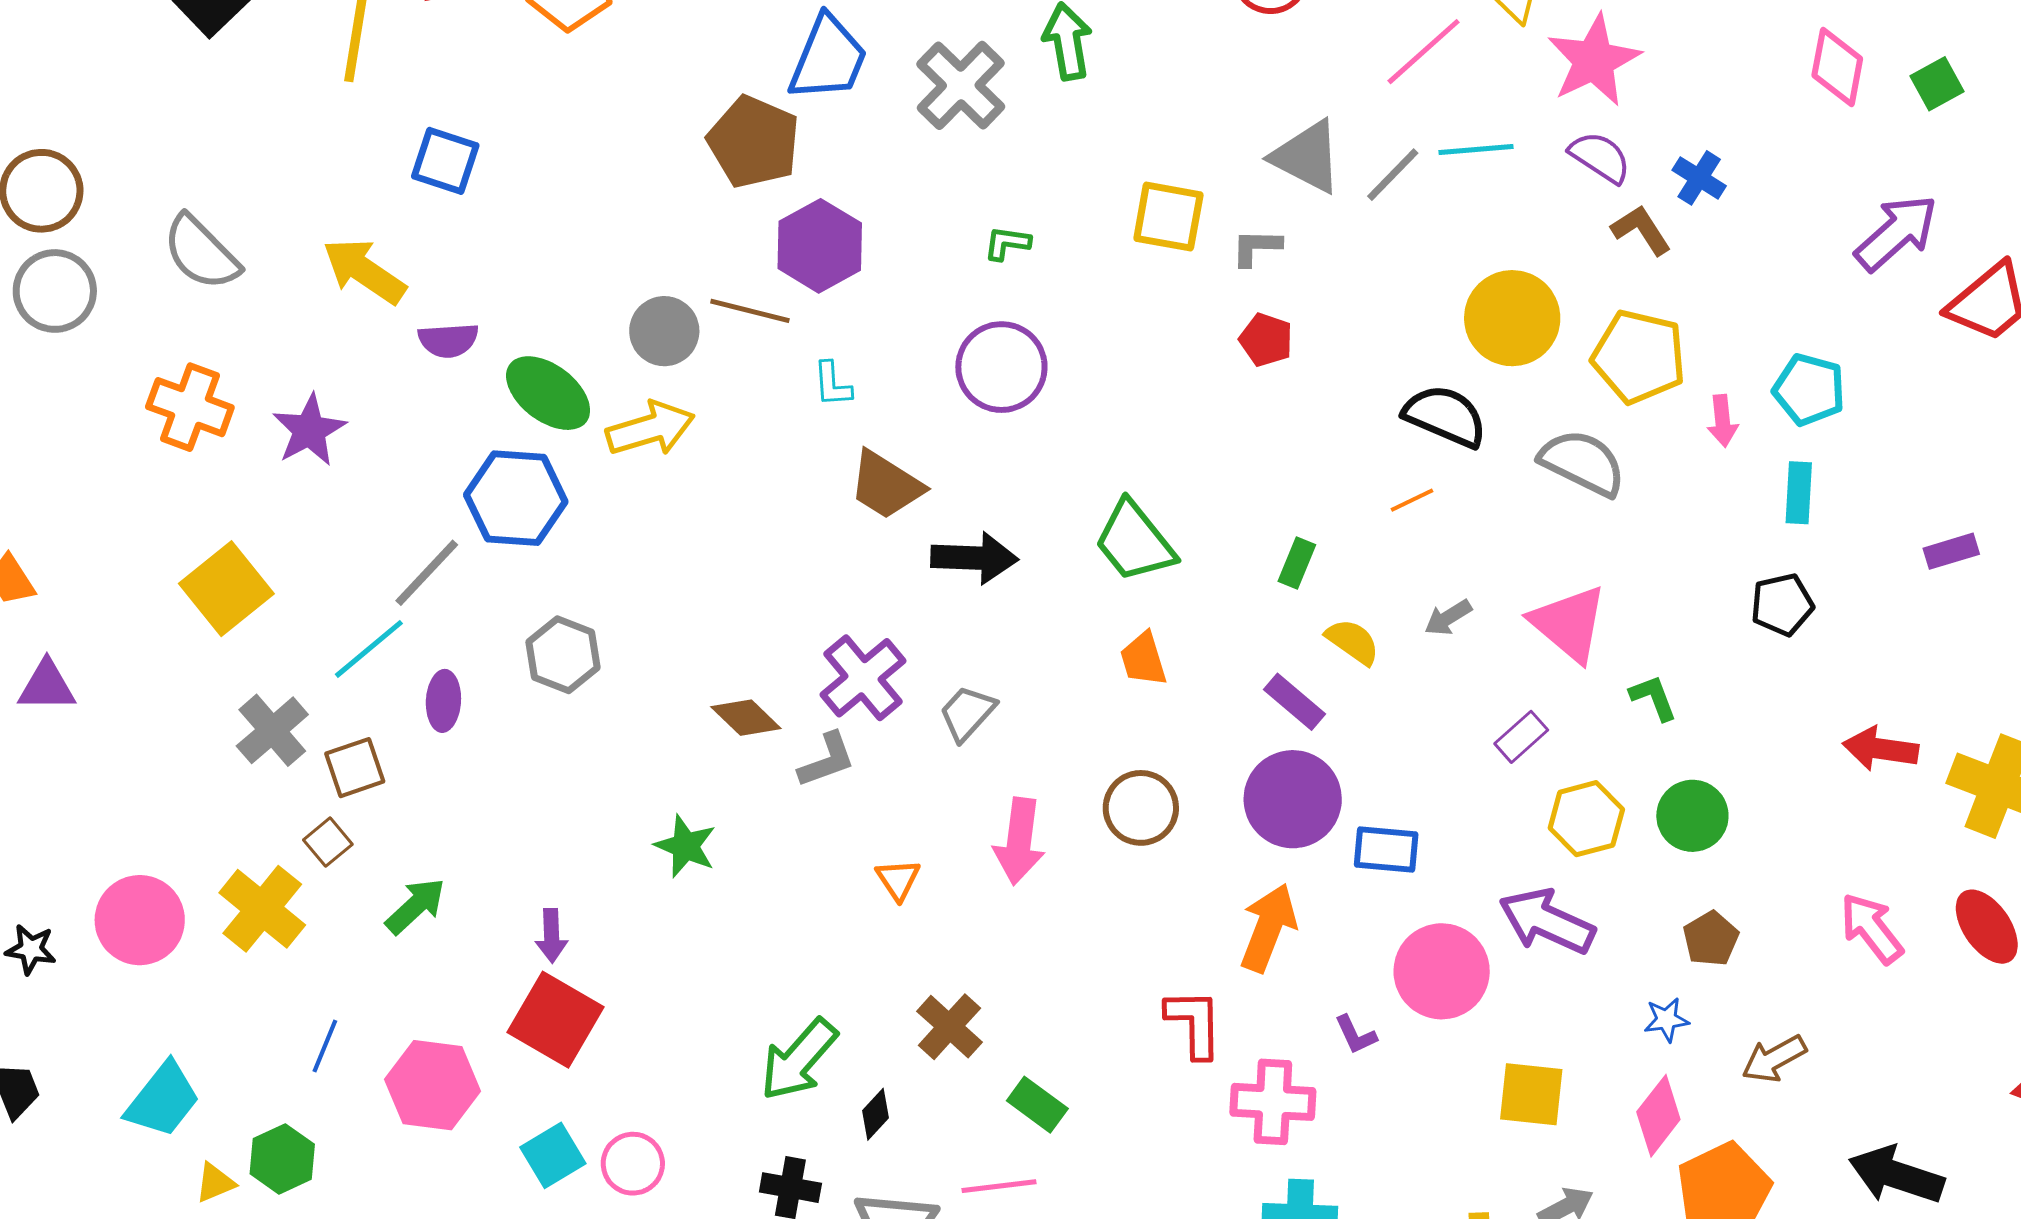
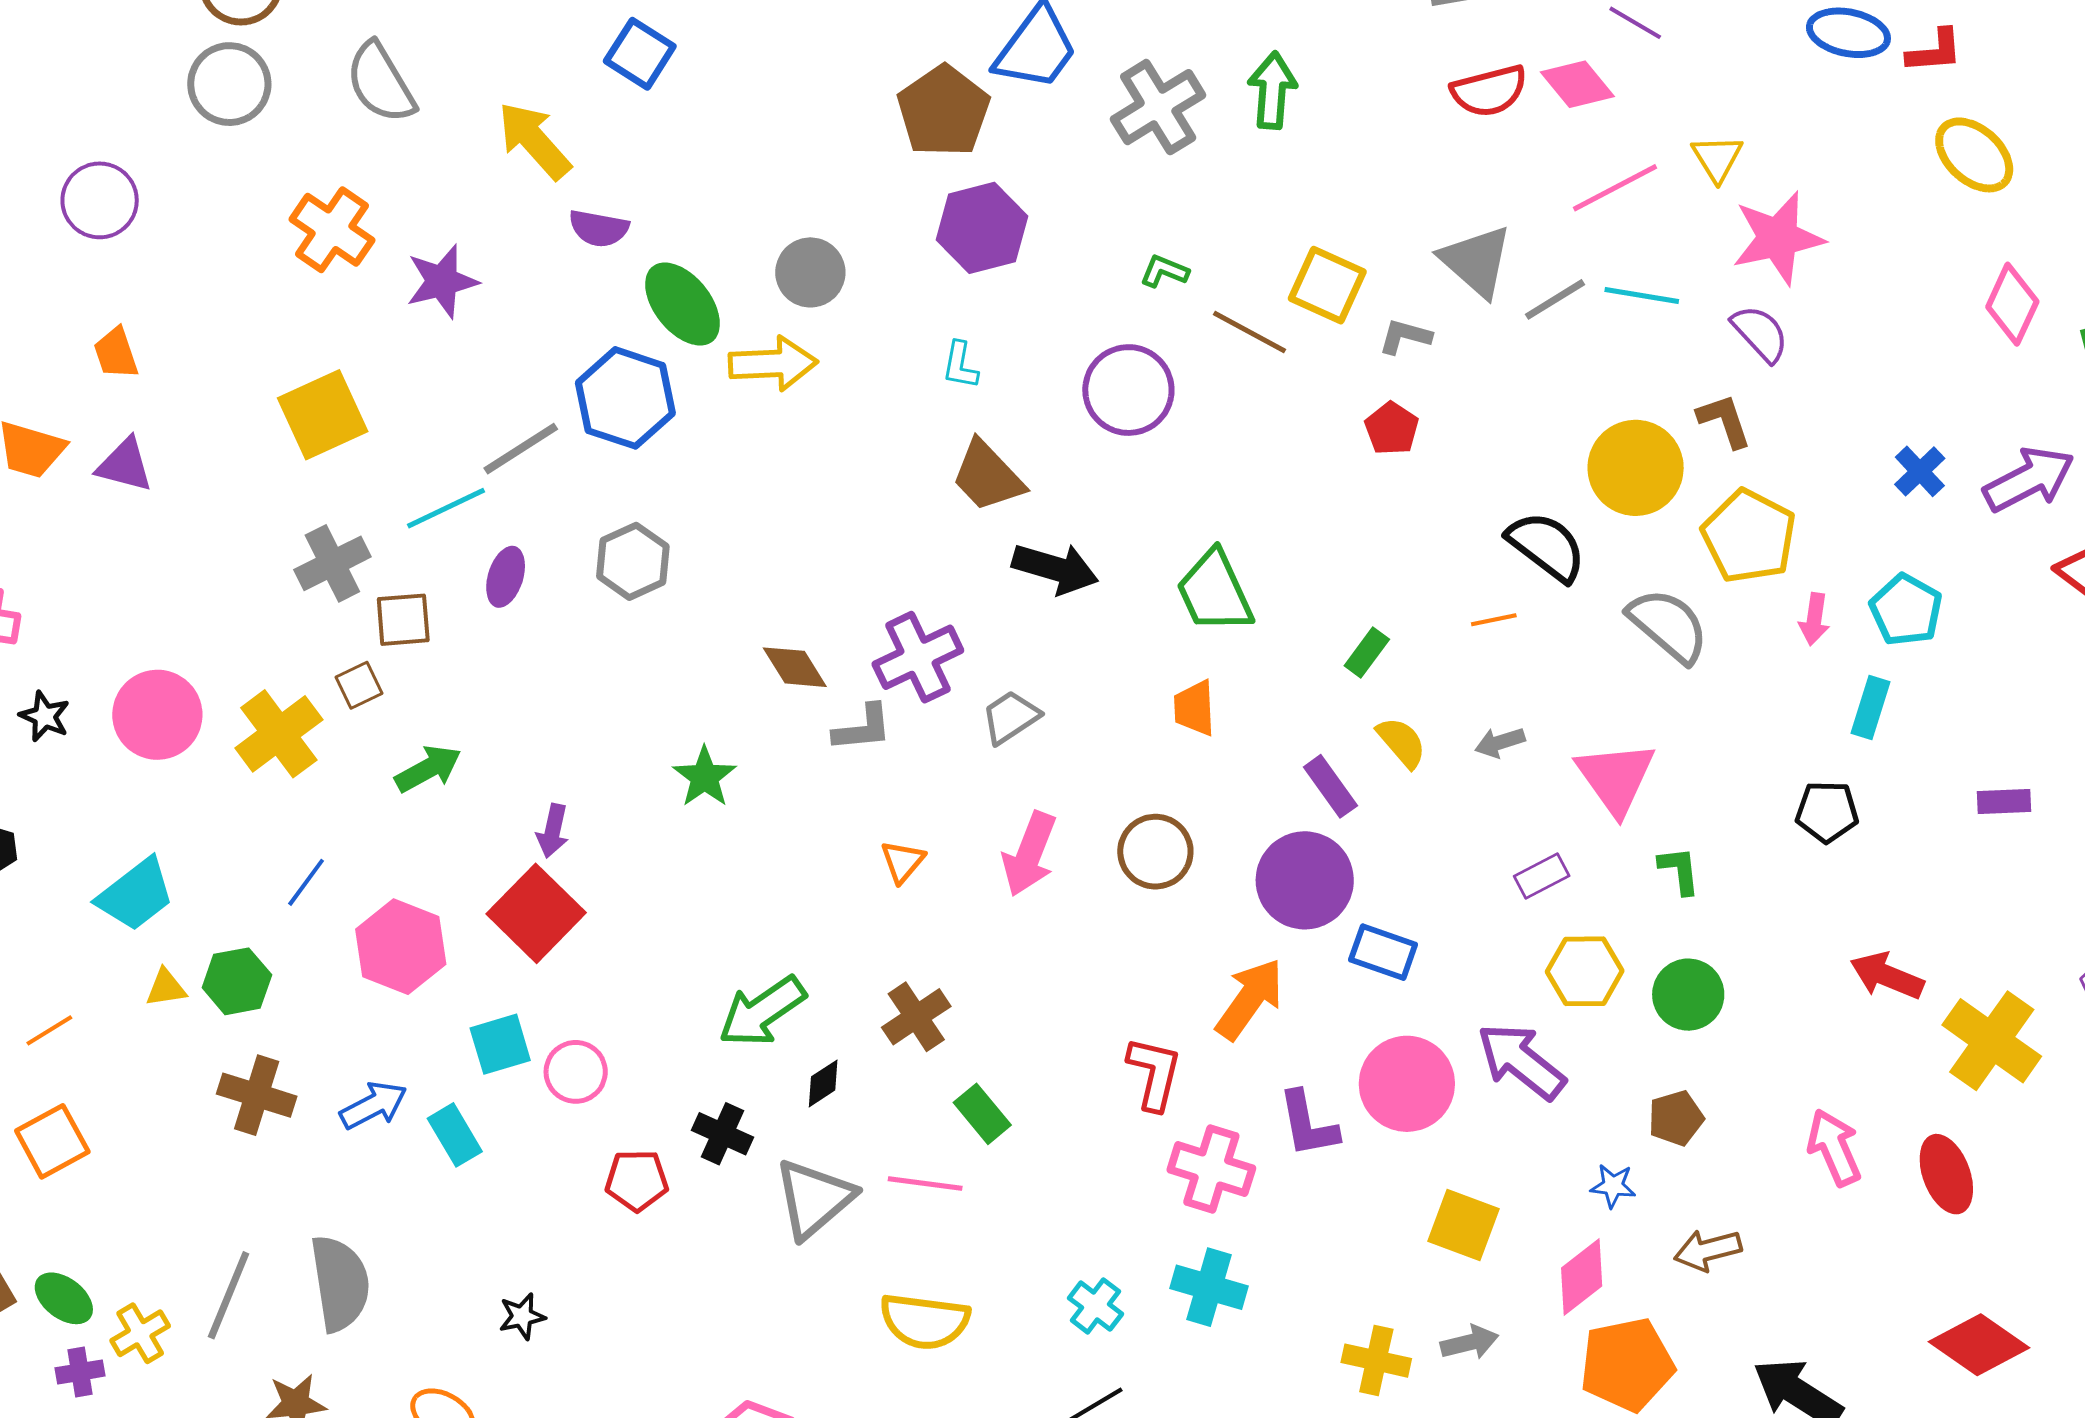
blue cross: (1699, 178) -> (1920, 471), moved
brown L-shape: (1641, 230) -> (1724, 421), moved
brown line: (750, 311) -> (1250, 332), moved
purple L-shape: (1356, 1035) -> (1308, 1124), size x1.6

